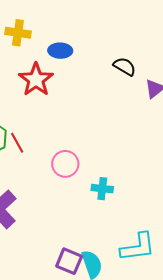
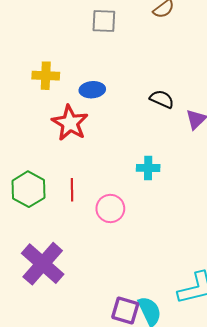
red line: (17, 143) -> (72, 190), moved, turned 35
cyan cross: (102, 189) -> (148, 168), moved

